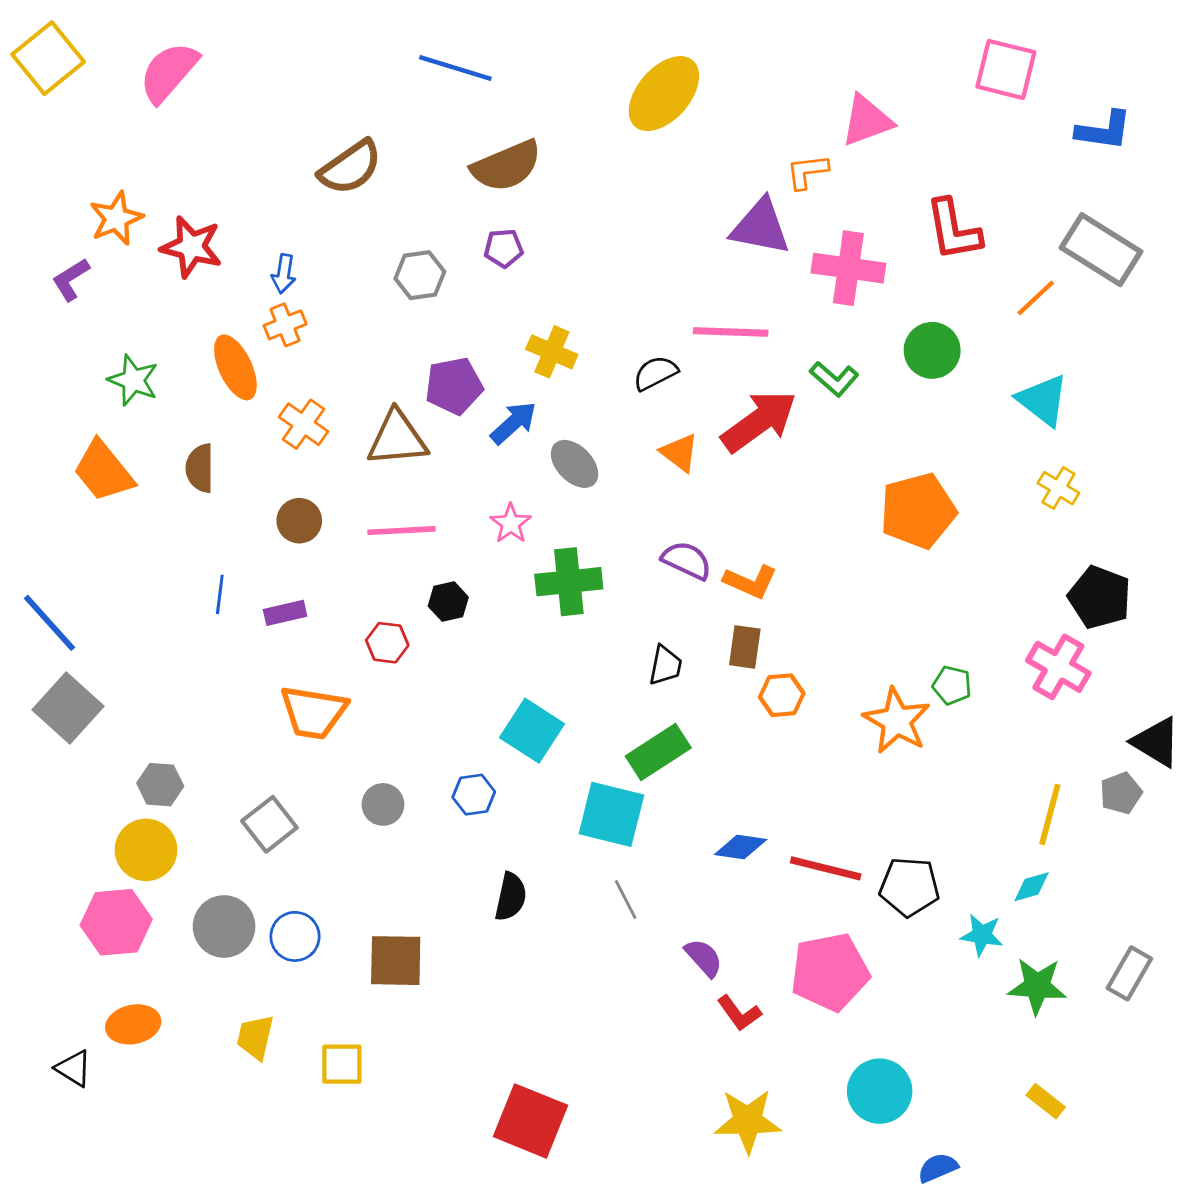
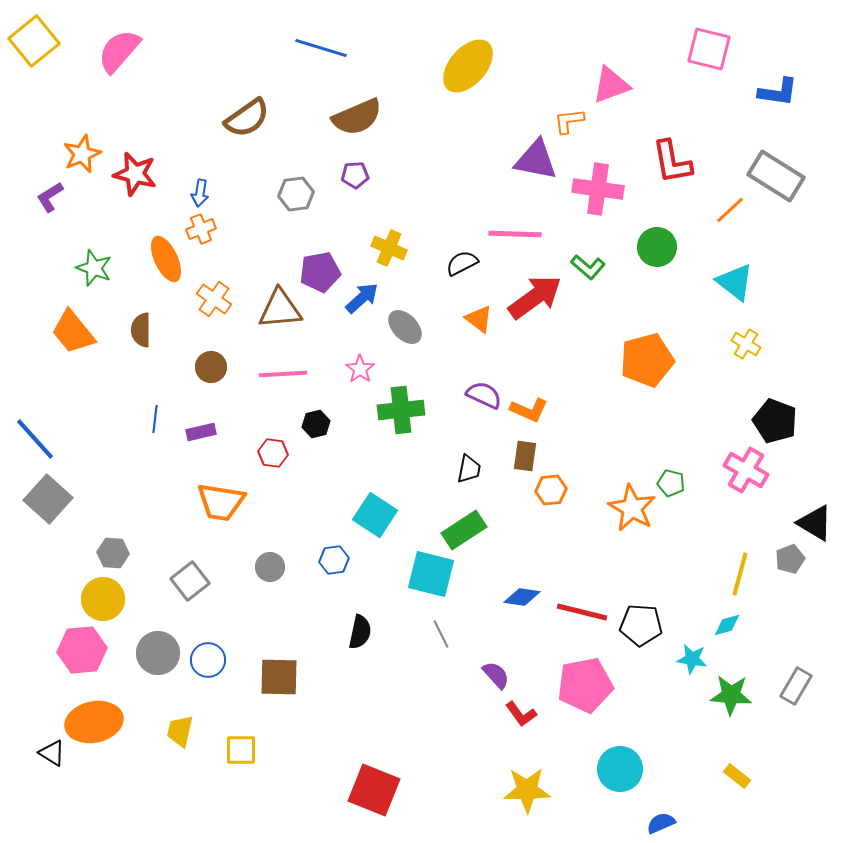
orange ellipse: (133, 1024) -> (94, 722), size x1.5

